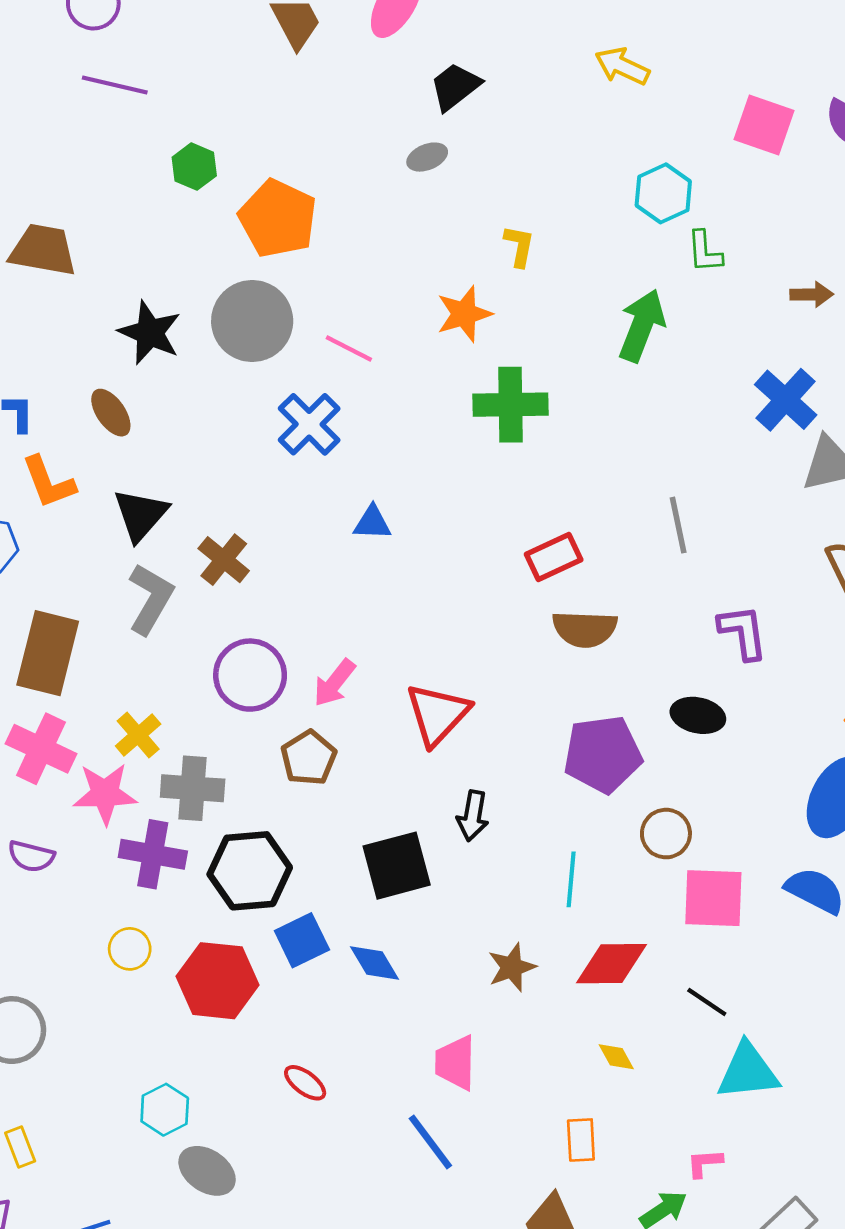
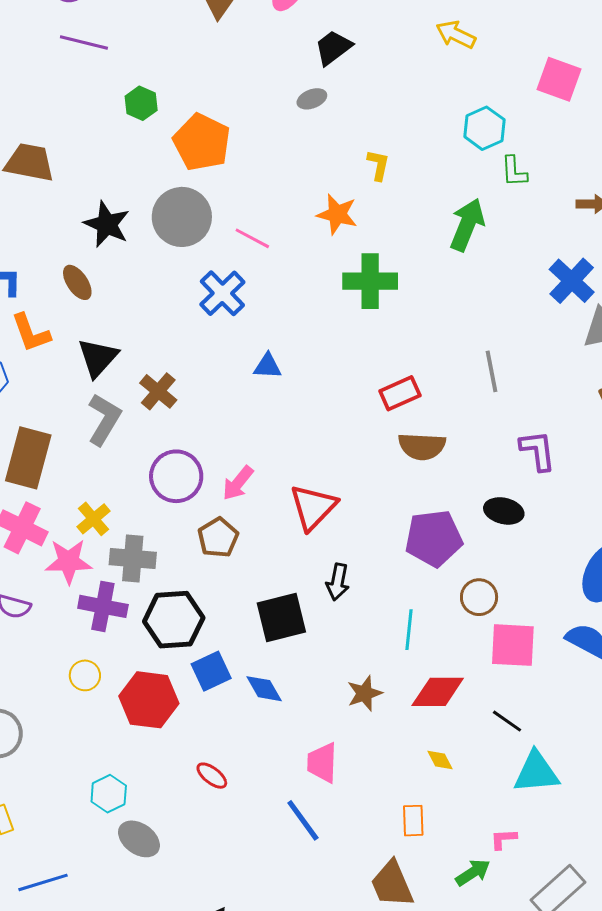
orange star: (464, 314) -> (337, 214), turned 30

